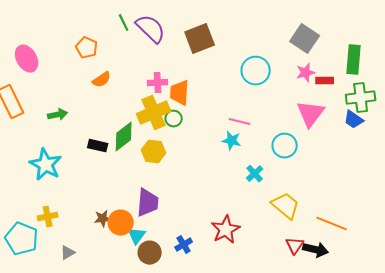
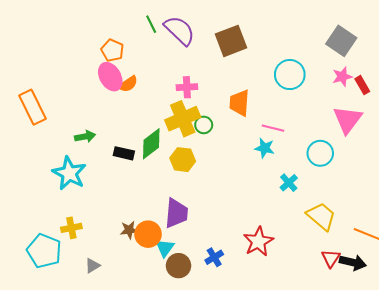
pink ellipse: (27, 59) -> (110, 77), moved
red rectangle: (325, 81) -> (362, 85), turned 60
orange trapezoid: (180, 93) -> (239, 103), moved
green arrow: (58, 115) -> (85, 136), moved

